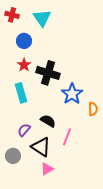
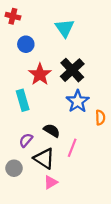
cyan triangle: (42, 18) -> (65, 28), moved
red star: (24, 65) -> (40, 74), moved, size x1.5
black cross: (48, 73) -> (72, 70), moved, turned 30

